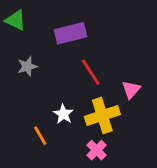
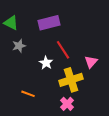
green triangle: (16, 20) -> (11, 23), moved
white star: (63, 114) -> (46, 63), moved
orange line: (40, 136) -> (28, 94), turned -40

